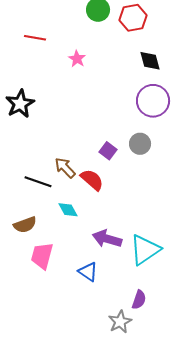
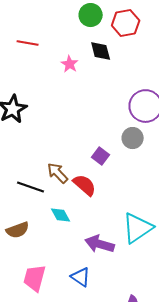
black diamond: (150, 61) -> (101, 51), moved
gray circle: (140, 144) -> (133, 138), moved
cyan triangle: (145, 250) -> (138, 228), moved
pink trapezoid: (42, 256) -> (35, 278), moved

